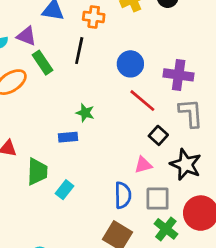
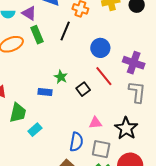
black square: (158, 135) -> (83, 89), moved

